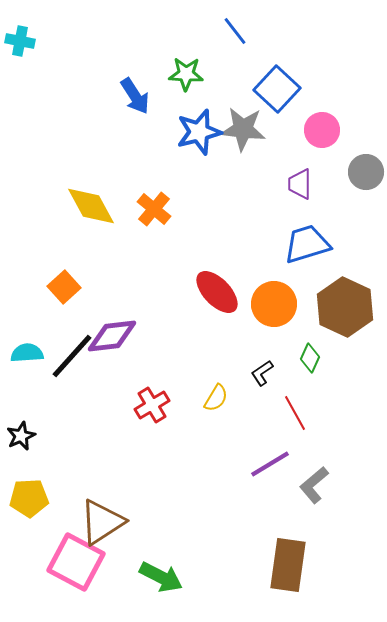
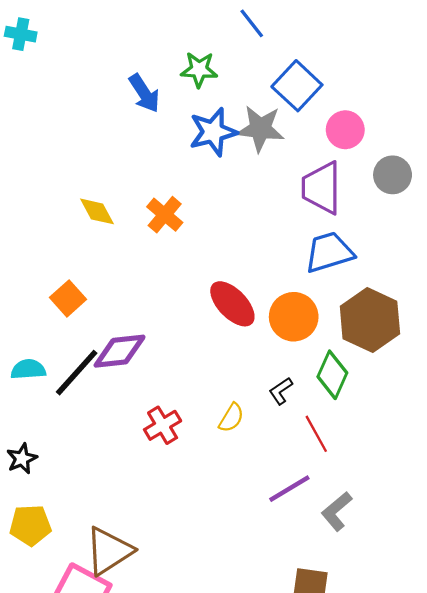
purple trapezoid: (300, 184) -> (322, 188), size x1.6
yellow diamond: (91, 206) -> (97, 211), size x0.7
green diamond: (310, 358) -> (332, 375), size x1.5

